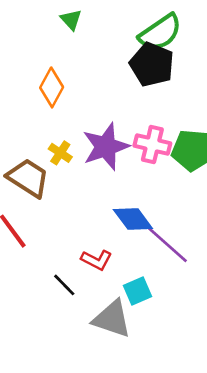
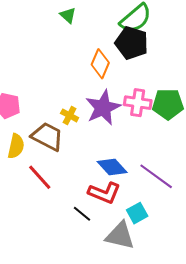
orange diamond: (52, 87) -> (100, 64), moved
blue diamond: (133, 219) -> (112, 167), moved
red L-shape: (97, 260) -> (104, 193), size x1.4

